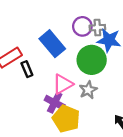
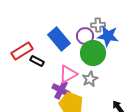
purple circle: (82, 26) -> (85, 36), moved
black rectangle: (27, 69) -> (37, 61), turned -40

